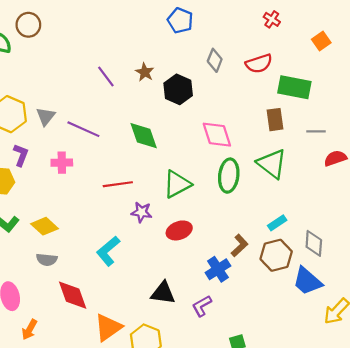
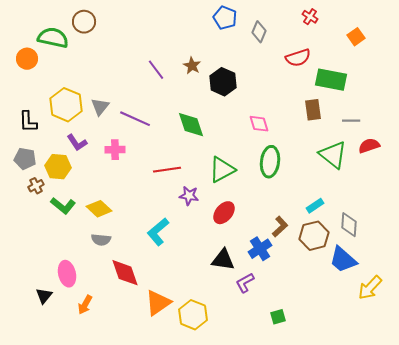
gray diamond: (215, 60) -> (259, 32), moved
pink diamond: (217, 135) -> (259, 124), size x0.7
purple L-shape: (21, 155) -> (77, 143), turned 125
green triangle: (272, 164) -> (333, 155), moved
red ellipse: (179, 230) -> (224, 213), turned -30
black triangle: (163, 293) -> (223, 260), moved

